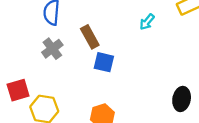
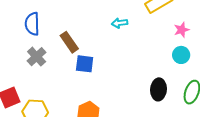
cyan arrow: (147, 22) -> (120, 23), turned 49

